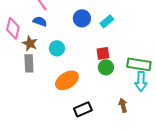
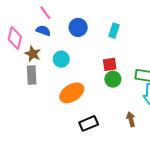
blue circle: (82, 18) -> (78, 27), moved
cyan rectangle: (107, 21) -> (114, 31), turned -32

